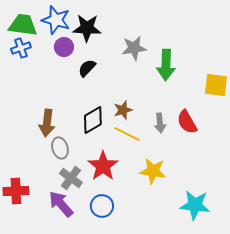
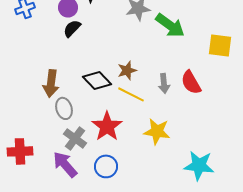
green arrow: (166, 65) -> (170, 25), turned -56
black semicircle: (87, 68) -> (72, 28), moved
black diamond: (93, 120) -> (97, 80), turned 76

